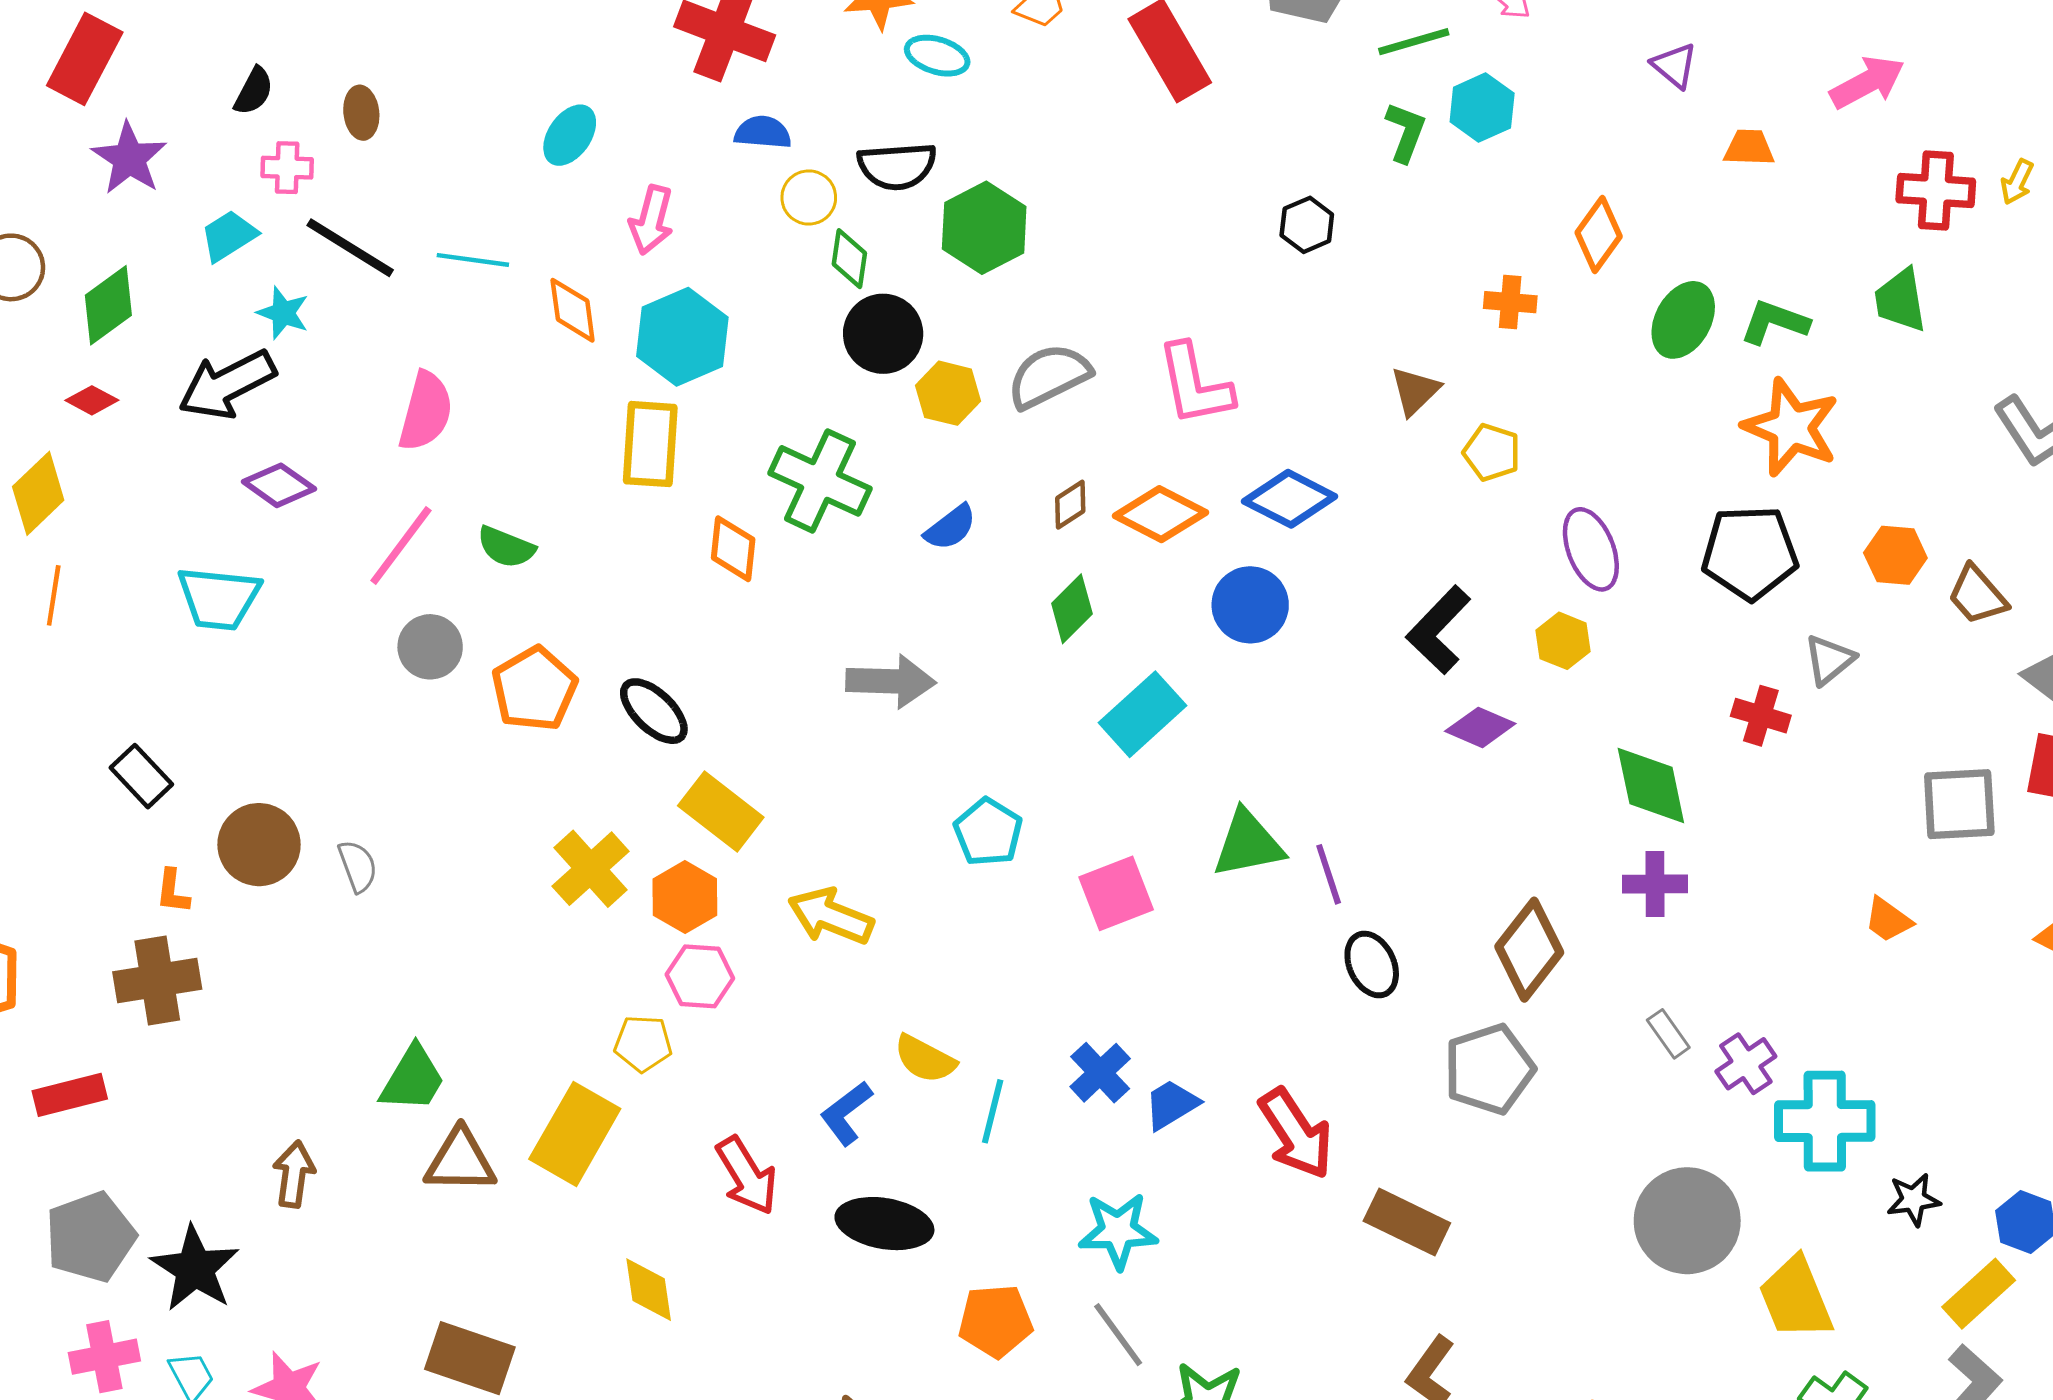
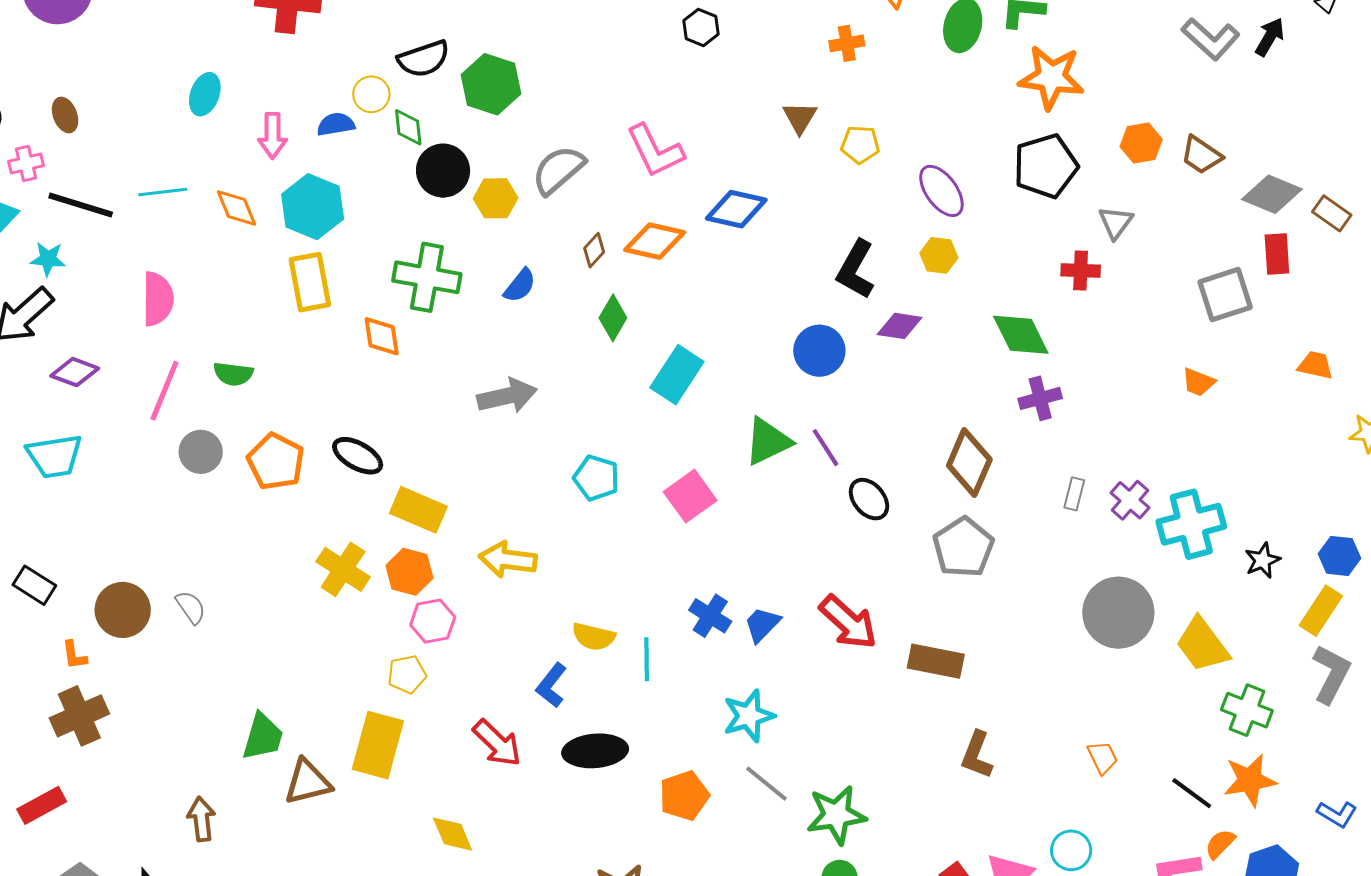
blue semicircle: (763, 132) -> (336, 124), moved
blue circle: (1250, 605) -> (819, 351), moved
gray rectangle: (1668, 1034) -> (1074, 494), turned 64

